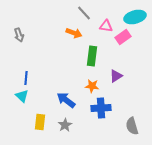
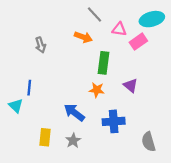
gray arrow: (19, 35) -> (40, 45), moved
purple triangle: (116, 76) -> (130, 85), turned -48
orange star: (92, 86) -> (97, 90), moved
cyan triangle: (22, 96) -> (16, 106), moved

